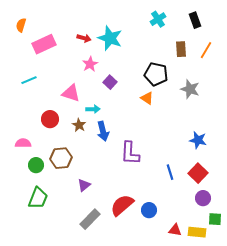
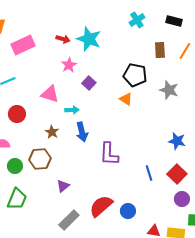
black rectangle: (195, 20) -> (174, 21), turned -56
red circle: (50, 119) -> (17, 114), moved
brown star: (79, 125) -> (52, 132), moved

